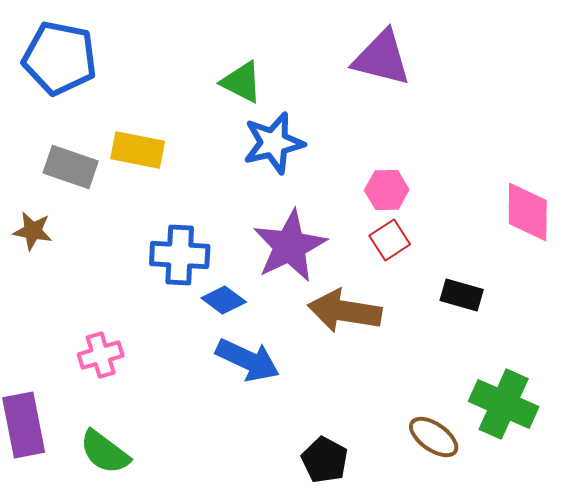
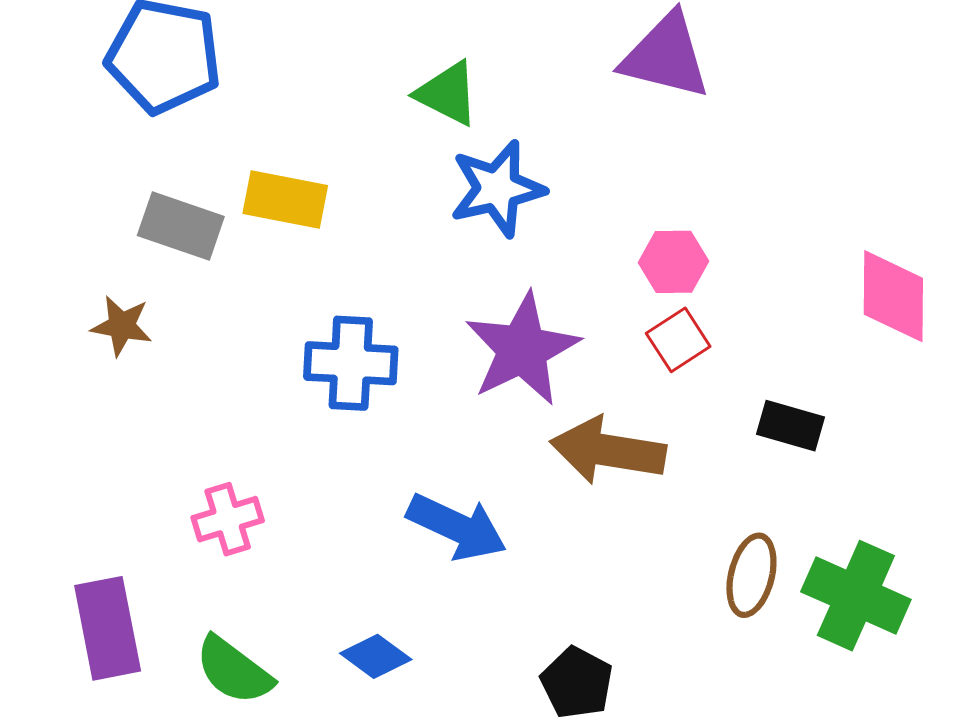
blue diamond: (224, 300) -> (376, 656), moved
brown ellipse: (434, 437) -> (751, 575), moved, turned 69

